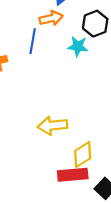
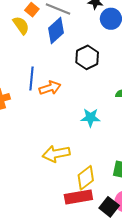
orange arrow: (51, 18) -> (50, 88), moved
cyan star: (78, 46) -> (90, 118), moved

